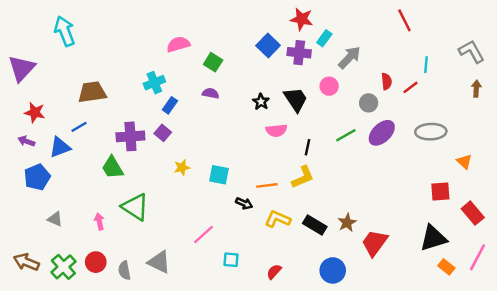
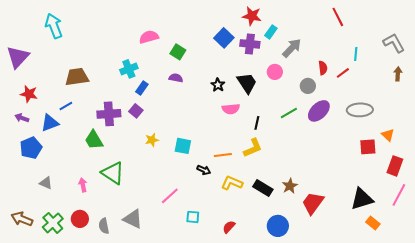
red square: (440, 191) -> (368, 147), moved
red rectangle: (473, 213) -> (395, 166), moved, turned 60
pink line: (477, 257) -> (399, 195), moved

